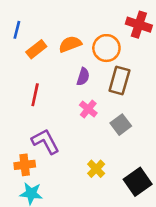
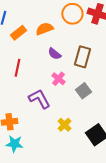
orange circle: (106, 48) -> (72, 14), moved
purple semicircle: (83, 77) -> (54, 54), turned 112
purple L-shape: (45, 141) -> (39, 99), moved

